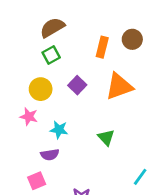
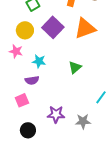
purple square: (77, 85) -> (53, 27), size x1.5
green triangle: (106, 138) -> (75, 67), turned 32

